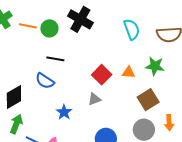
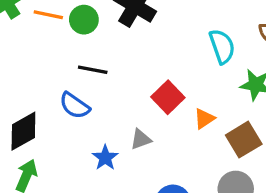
cyan semicircle: (132, 29) -> (222, 46), moved
orange triangle: (129, 72) -> (204, 119), moved, turned -40
gray triangle: (94, 99) -> (141, 139), moved

